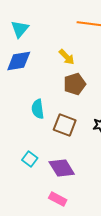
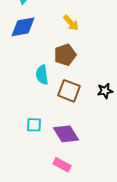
brown pentagon: (75, 84) -> (65, 55), moved
cyan square: (30, 159) -> (34, 125), turned -35

